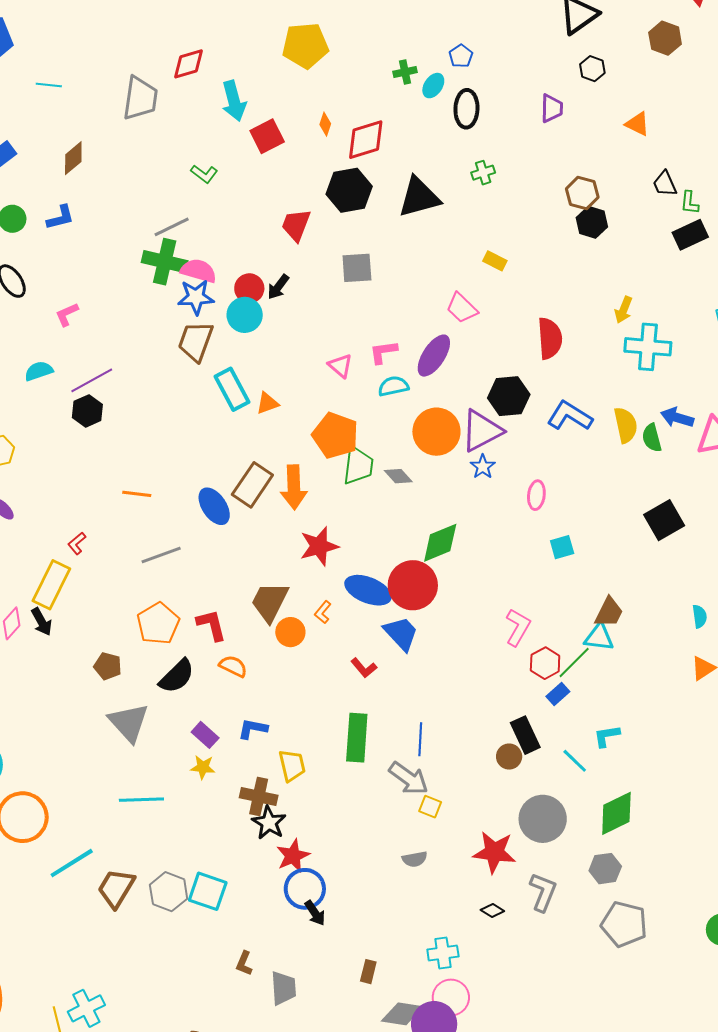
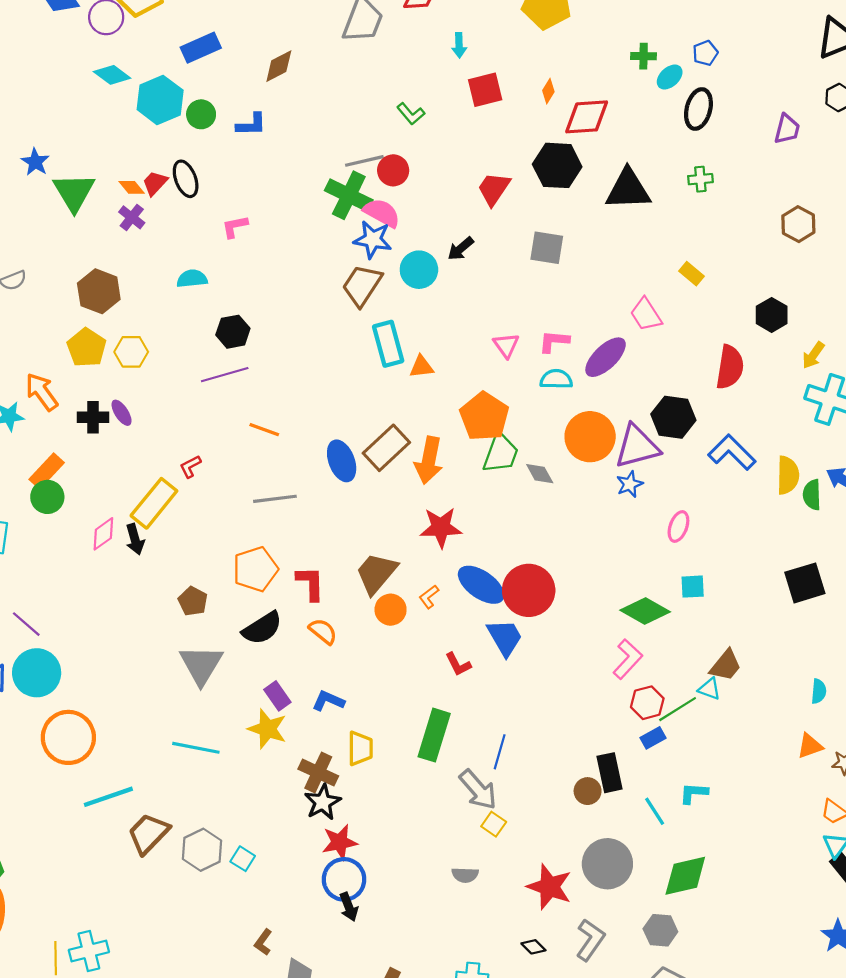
cyan arrow: (234, 101) -> (459, 45), size x0.6
black hexagon: (592, 222) -> (772, 315), moved
red circle: (249, 288) -> (393, 170), moved
purple line: (92, 380) -> (225, 375), moved
green diamond: (440, 543) -> (645, 611), moved, turned 39
cyan triangle: (599, 637) -> (709, 689), size x0.7
yellow star: (203, 767) -> (267, 729), size x1.5
cyan square: (208, 891) -> (243, 859), size x0.6

